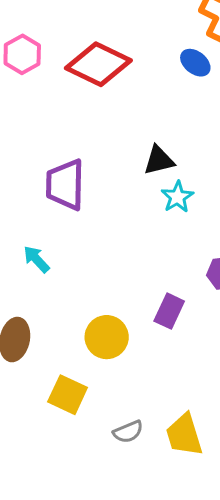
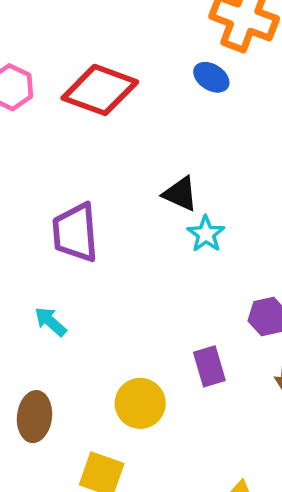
black triangle: (159, 160) -> (180, 194), turned 44
purple rectangle: (169, 311) -> (209, 366), turned -36

